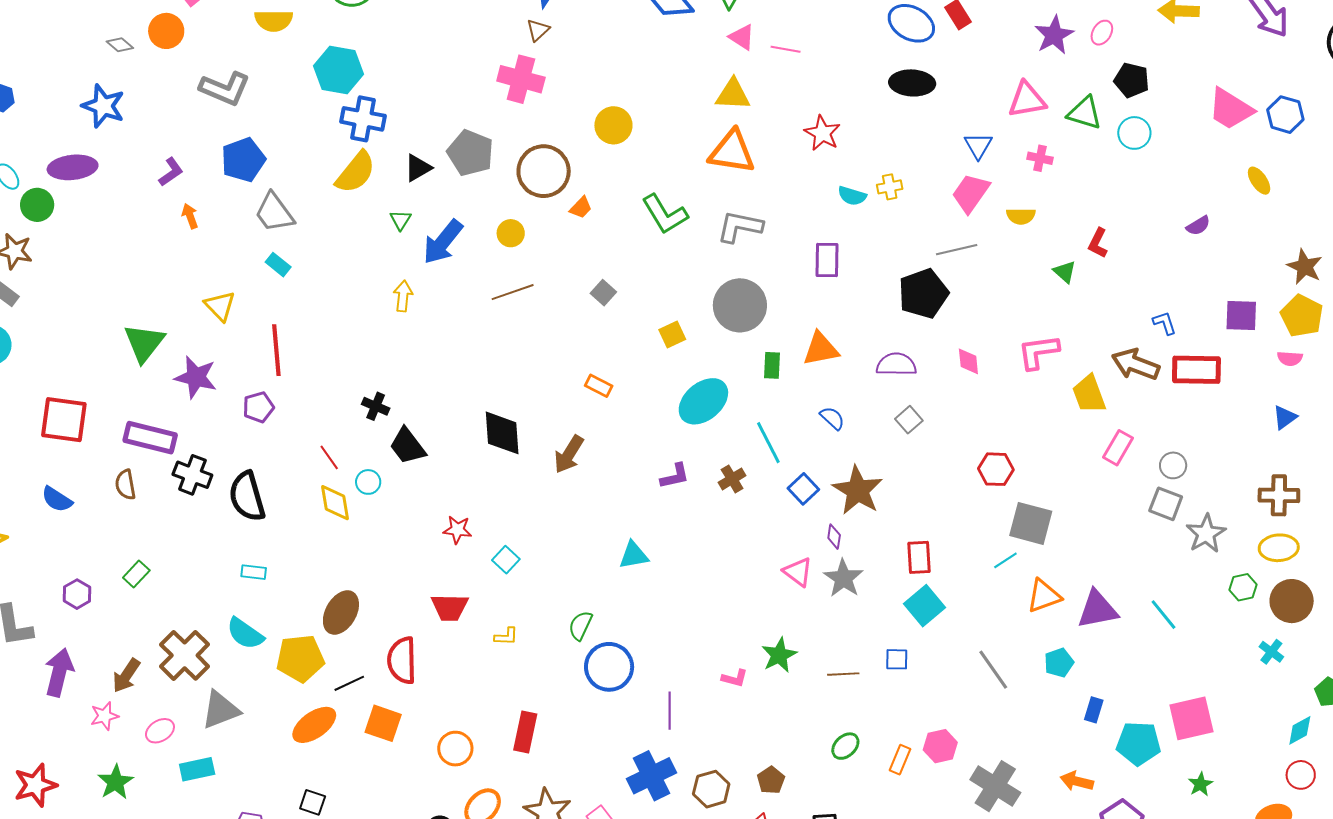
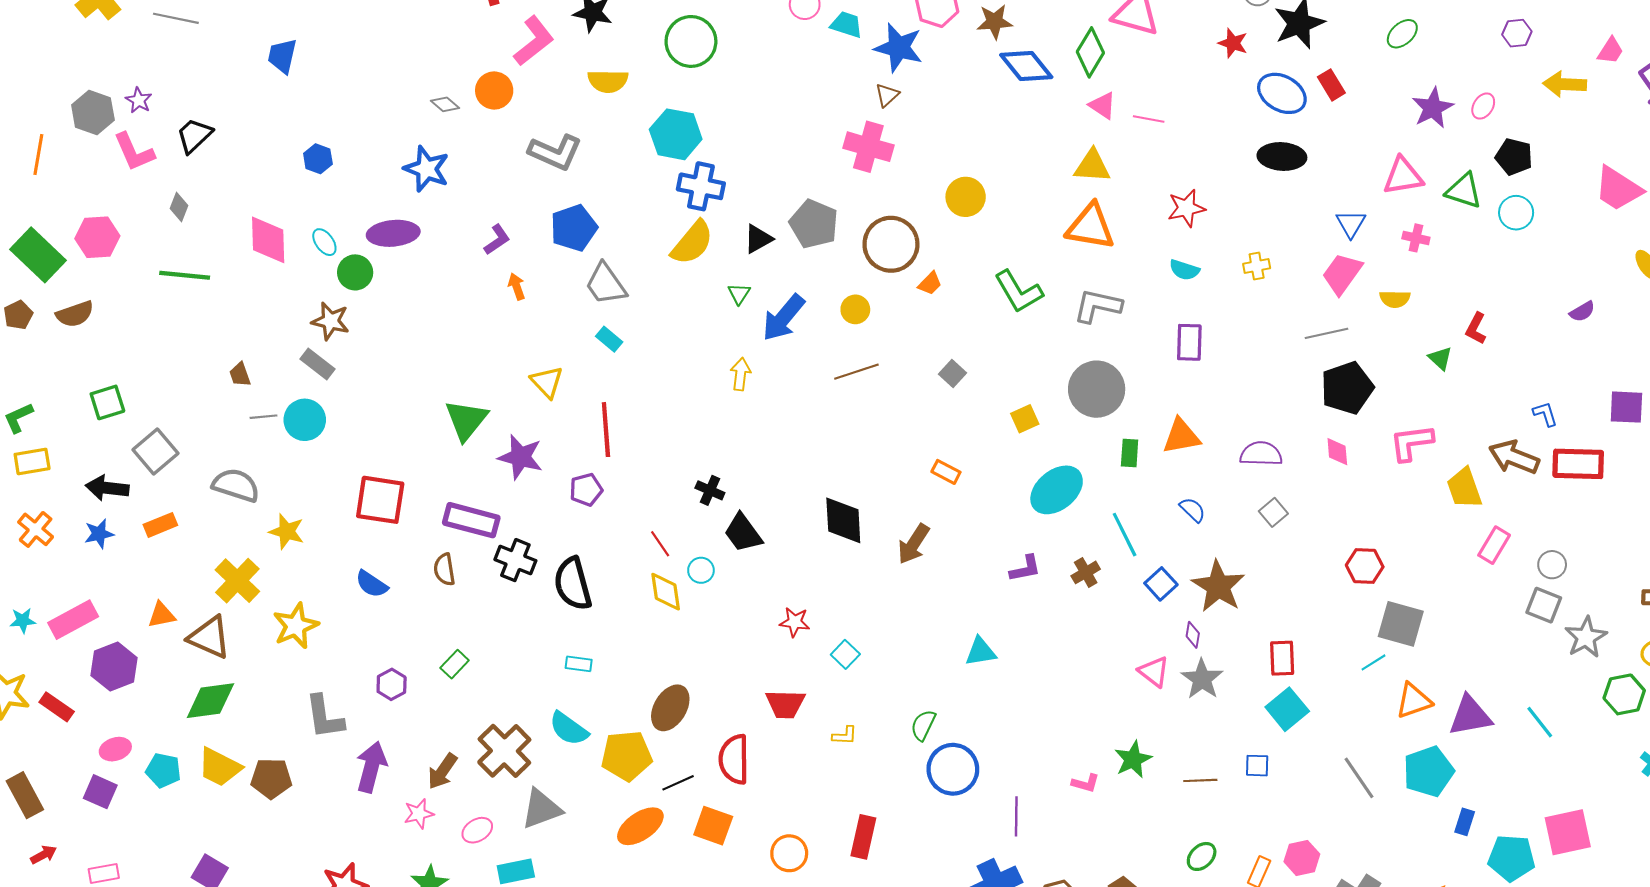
red star: (822, 133) -> (1186, 208), turned 30
cyan semicircle: (852, 196) -> (1184, 270), moved
black pentagon: (923, 294) -> (1347, 388), moved
green hexagon: (1243, 587) -> (1624, 694), size x1.4
cyan pentagon: (1059, 663) -> (1428, 771), size x1.6

